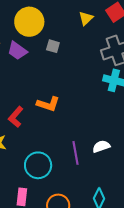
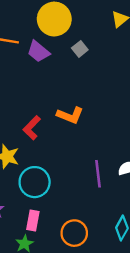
gray square: (53, 46) -> (80, 49), turned 32
cyan circle: (38, 165) -> (35, 182), moved

